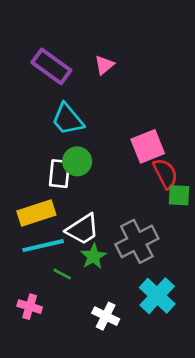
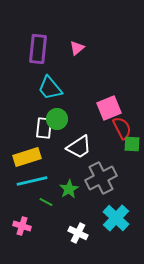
purple rectangle: (51, 66) -> (38, 49), turned 60
white trapezoid: (83, 229) -> (79, 147), moved

